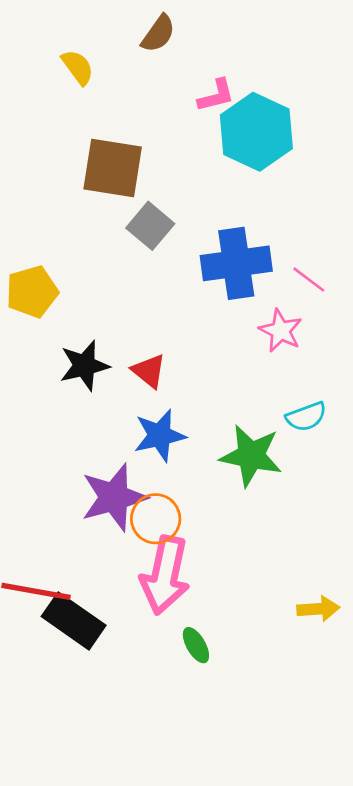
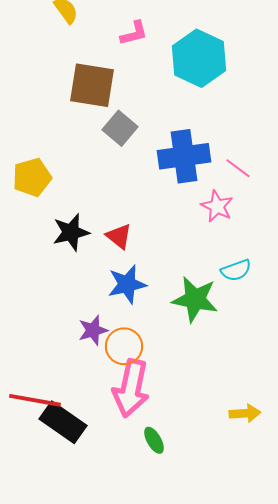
pink L-shape: (216, 95) -> (134, 33), moved
purple star: (114, 497) -> (93, 330), size x0.6

